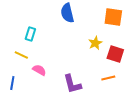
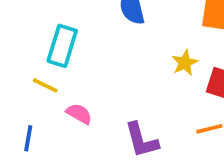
cyan rectangle: (30, 34) -> (62, 46), size x1.5

